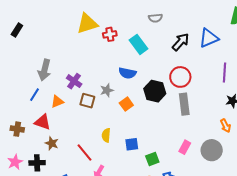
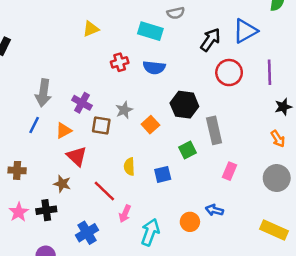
yellow triangle: (87, 24) -> (91, 29), size x0.6
red cross: (110, 34) -> (120, 62), moved
cyan rectangle: (138, 44) -> (150, 31), moved, turned -30
blue semicircle: (127, 73) -> (154, 68), moved
red circle: (180, 77) -> (229, 73), moved
gray rectangle: (184, 104) -> (214, 130), moved
red triangle: (43, 122) -> (77, 156), moved, turned 30
gray circle: (212, 150) -> (277, 178), moved
green square: (152, 159) -> (188, 150), moved

